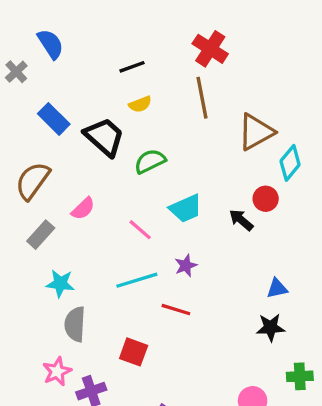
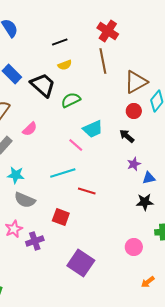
red circle: (266, 199) -> (134, 111), moved
pink line: (140, 230) -> (76, 145), moved
purple star: (186, 266) -> (134, 164), moved
gray semicircle: (75, 324) -> (25, 200), turned -70

